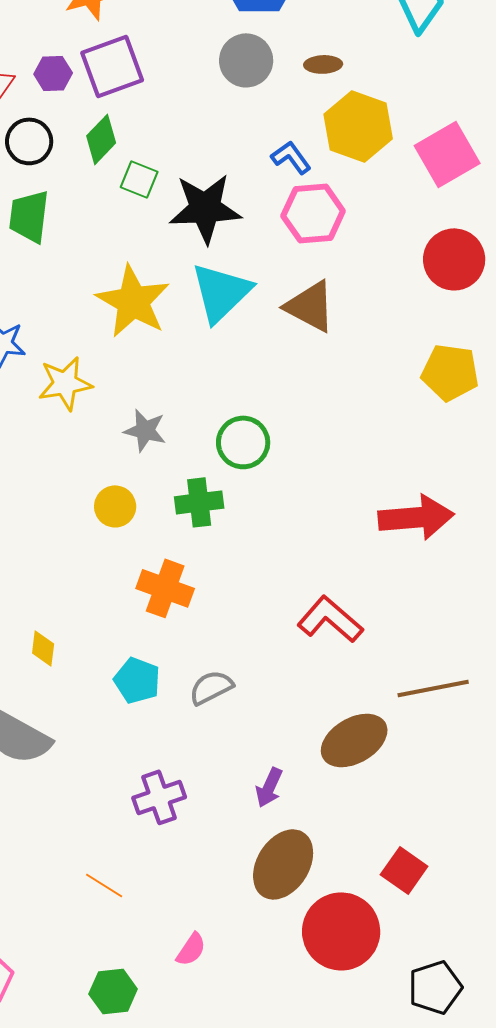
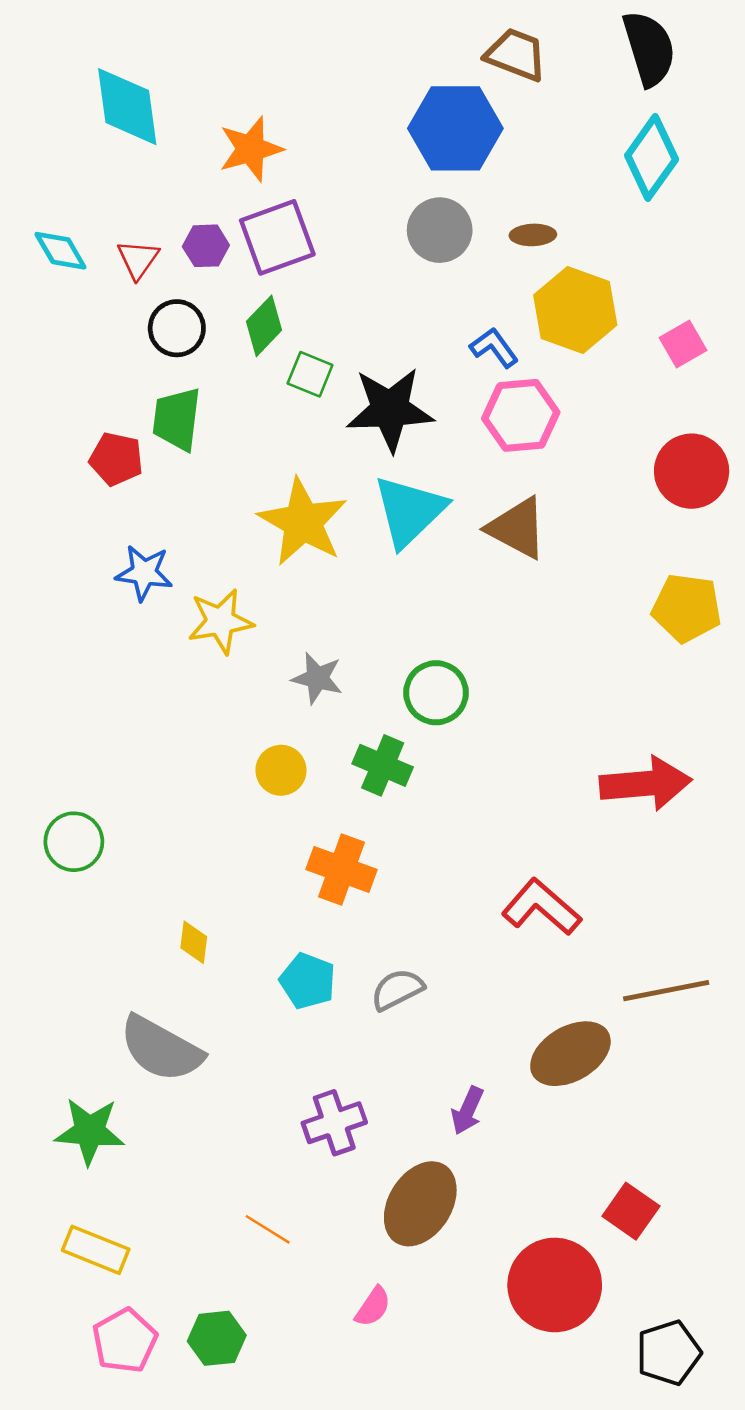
pink square: (447, 154) -> (683, 344), size x0.6
green cross: (199, 502) -> (383, 765), turned 30
brown ellipse: (283, 864) -> (420, 1204), moved
green hexagon: (113, 991) -> (217, 1338), moved

